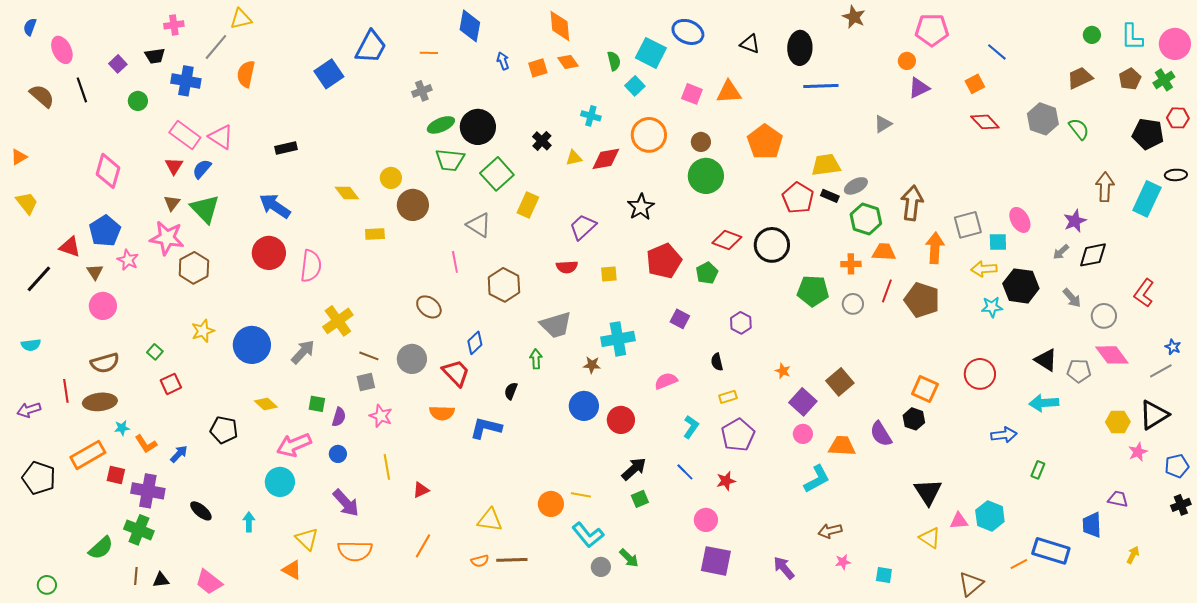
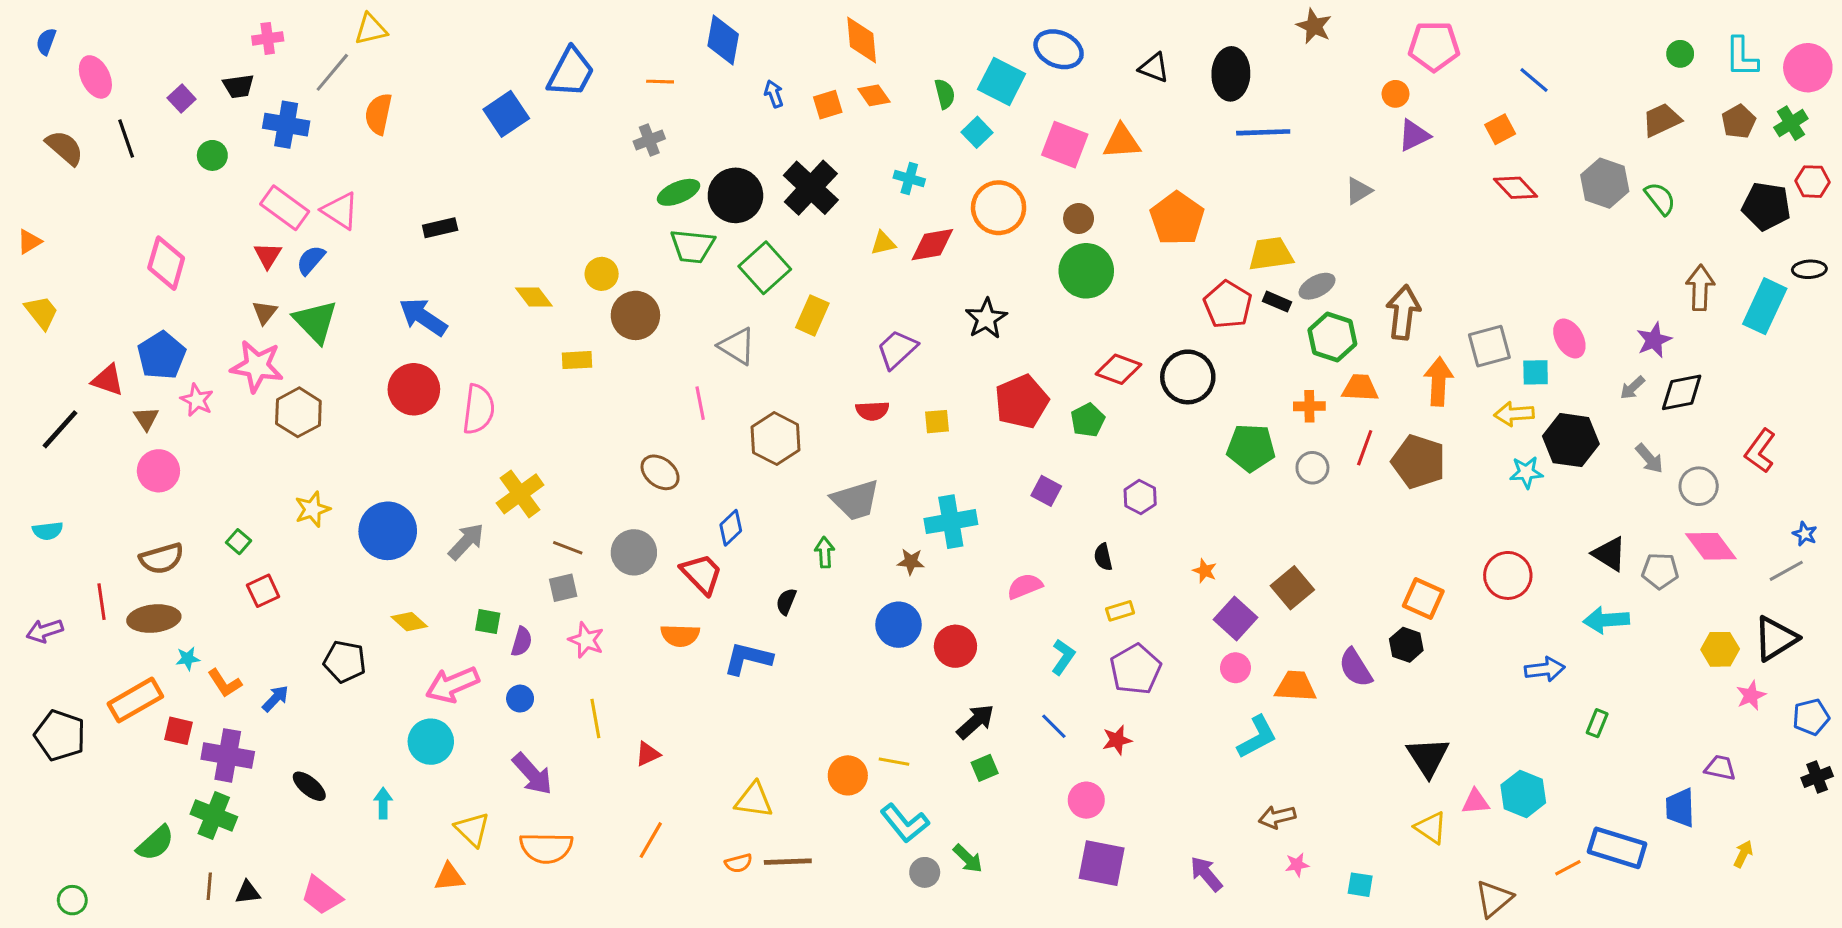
pink square: (692, 94) -> (1065, 145), size x1.4
black cross: (542, 141) -> (811, 188), moved, size x1.8
orange triangle: (292, 570) -> (449, 877), turned -35

